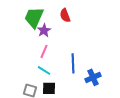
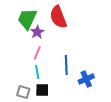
red semicircle: (65, 15) -> (58, 17), size x1.6
cyan line: (44, 70) -> (37, 72), turned 48

